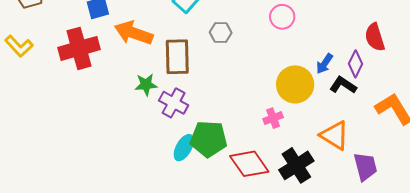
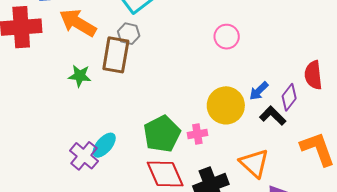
gray hexagon: (221, 33) -> (129, 34), moved
purple cross: (174, 103) -> (84, 156), moved
green pentagon: (209, 139) -> (162, 134), moved, turned 30

